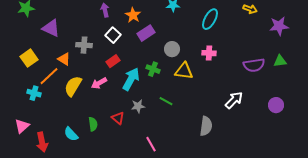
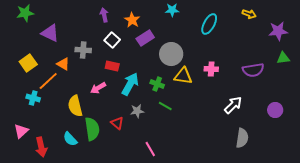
gray circle: (172, 49) -> (171, 54), size x1.5
pink cross: (209, 53) -> (211, 69), moved
red rectangle: (113, 61) -> (112, 66), turned 48
green triangle: (280, 61) -> (283, 58), moved
green cross: (153, 69) -> (157, 84), moved
yellow semicircle: (73, 86) -> (75, 106), moved, turned -45
green semicircle: (93, 124) -> (92, 129), size x1.6
gray semicircle: (206, 126) -> (242, 138), moved

